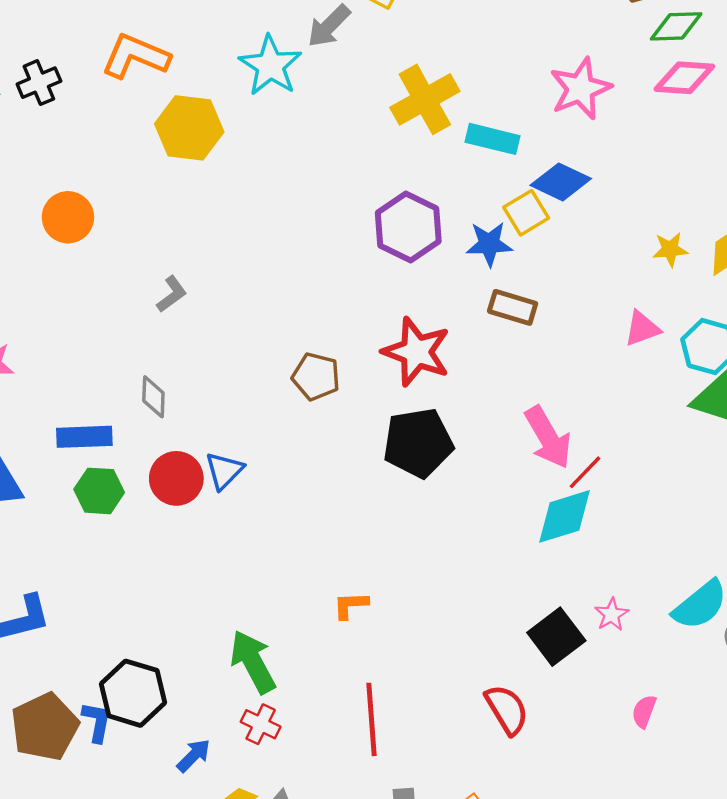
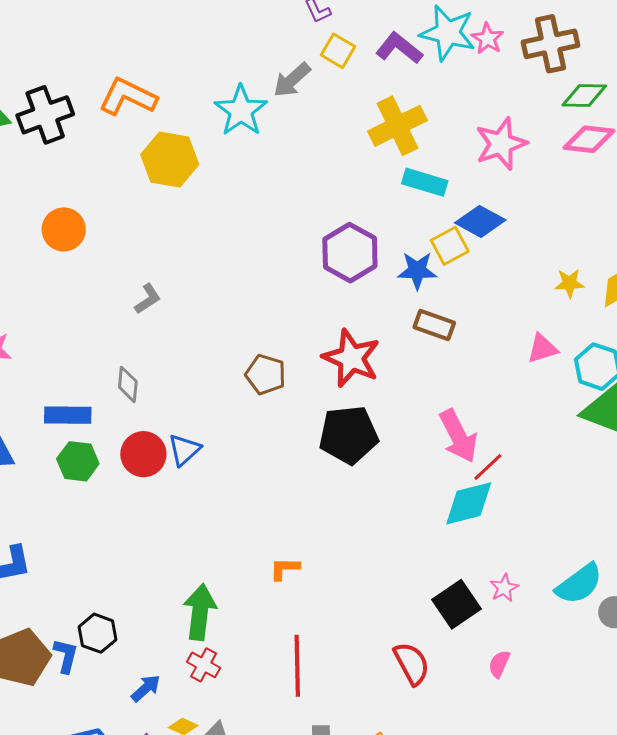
black cross: (39, 83) -> (45, 115), size x1.5
yellow cross: (425, 99) -> (397, 126), moved
green arrow: (253, 662) -> (200, 612), turned 32
black hexagon: (133, 693) -> (98, 633), size x0.7
pink semicircle: (644, 711) -> (499, 664), moved

